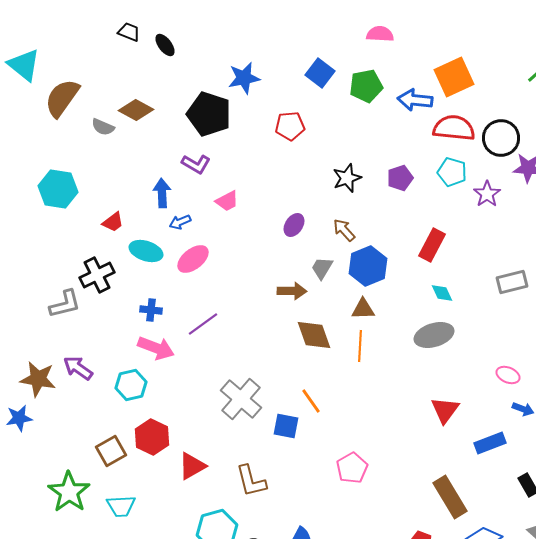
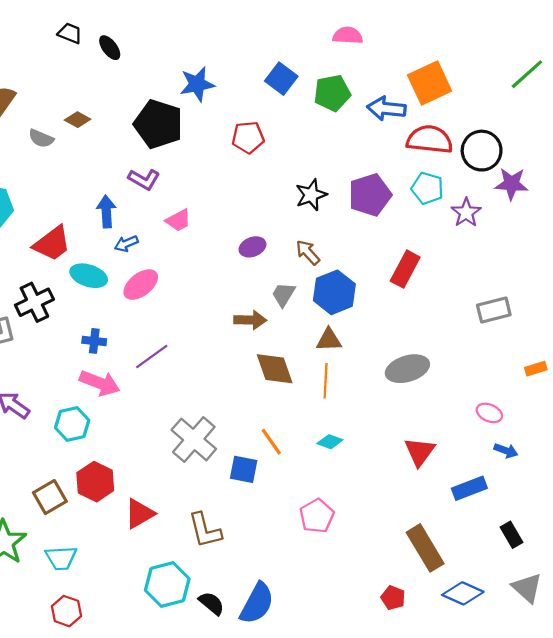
brown diamond: (136, 110) -> (78, 120), size x0.7
purple pentagon: (400, 178) -> (370, 195), size x1.5
red trapezoid: (113, 222) -> (52, 244), size x1.6
purple ellipse: (294, 225) -> (252, 247), turned 35
cyan diamond: (442, 293) -> (330, 442), moved, turned -45

